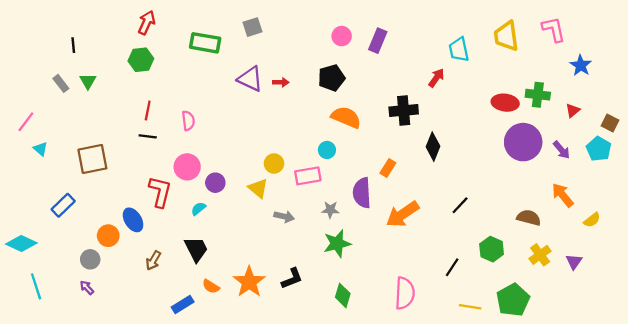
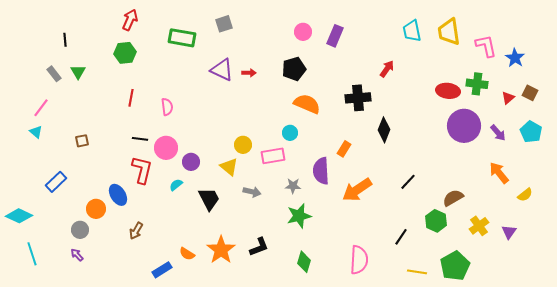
pink L-shape: (554, 29) -> (486, 46), moved
cyan trapezoid: (459, 50) -> (412, 31), moved
pink line: (26, 122) -> (41, 108), moved
brown square: (610, 123) -> (530, 93), moved
black line: (148, 136) -> (140, 139), moved
brown square: (92, 159) -> (82, 141), size x0.5
brown semicircle: (529, 218) -> (453, 198), moved, turned -45
black trapezoid: (196, 249) -> (209, 199), moved

